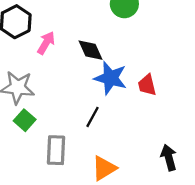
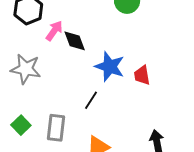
black diamond: (90, 50) -> (75, 41), moved
green square: (25, 120) -> (21, 125), moved

